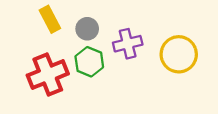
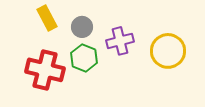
red cross: (48, 75) -> (45, 70), turned 36

